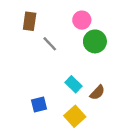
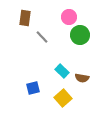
brown semicircle: (97, 93) -> (82, 78), turned 56

